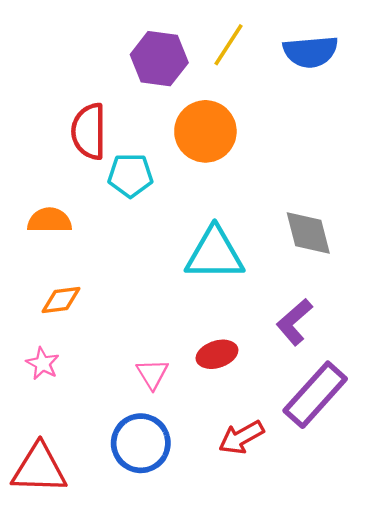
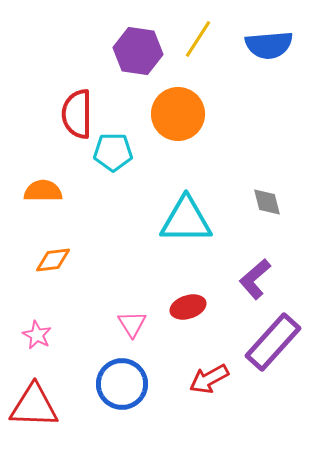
gray diamond: (308, 233) -> (267, 202), size x0.7
pink star: (43, 364) -> (37, 335), moved

